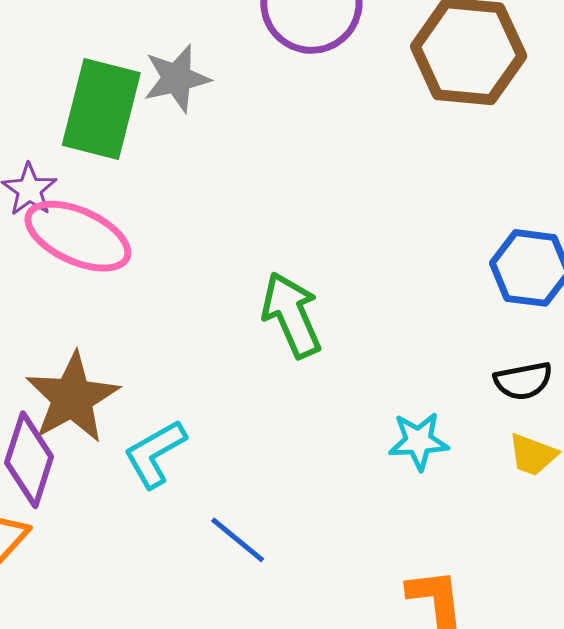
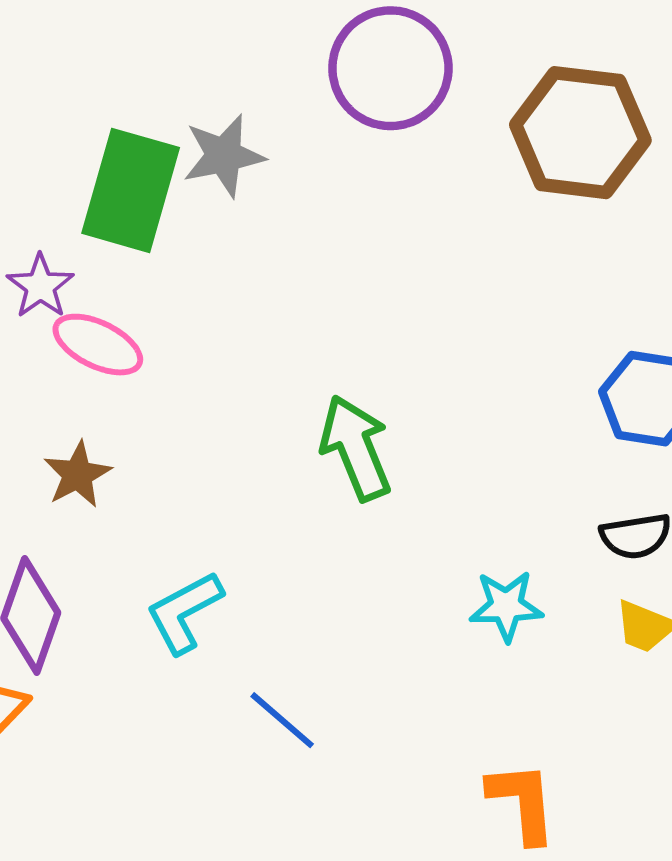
pink ellipse: (78, 236) -> (98, 345), size x0.7
brown star: (72, 398) -> (77, 475), moved, size x0.6

